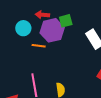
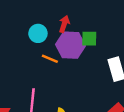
red arrow: (42, 15) -> (64, 24), turned 88

